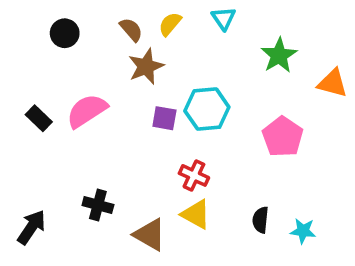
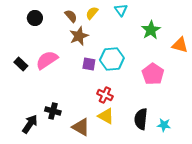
black semicircle: (260, 220) -> (141, 119), size x1.5
black arrow: (31, 227) -> (30, 124), moved

